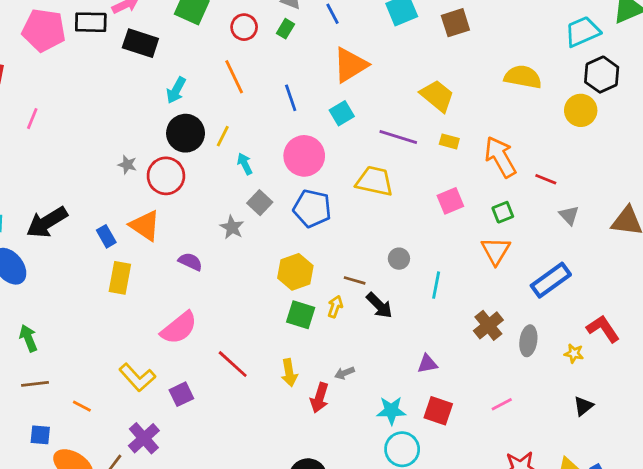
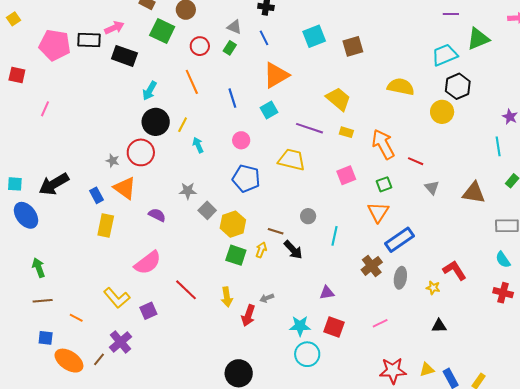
pink circle: (304, 156) -> (241, 140), size x0.6
gray star: (127, 165) -> (113, 161), moved
gray square: (260, 203) -> (207, 210), moved
gray star: (232, 227) -> (188, 191), turned -30
blue rectangle: (551, 280) -> (399, 240), moved
black triangle: (583, 406) -> (439, 326), turned 35

